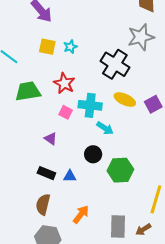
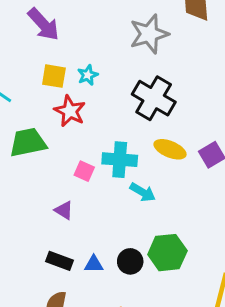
gray star: (141, 37) -> (149, 34), moved
red star: (64, 83) -> (70, 111), moved
black circle: (93, 154) -> (130, 261), moved

